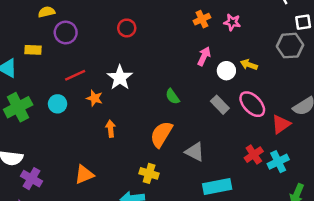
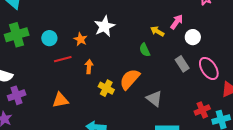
yellow arrow: (249, 65) -> (157, 31), moved
red line: (75, 75) -> (63, 59), moved
yellow cross: (149, 173) -> (106, 88), moved
purple cross: (32, 179) -> (17, 95), turned 30

